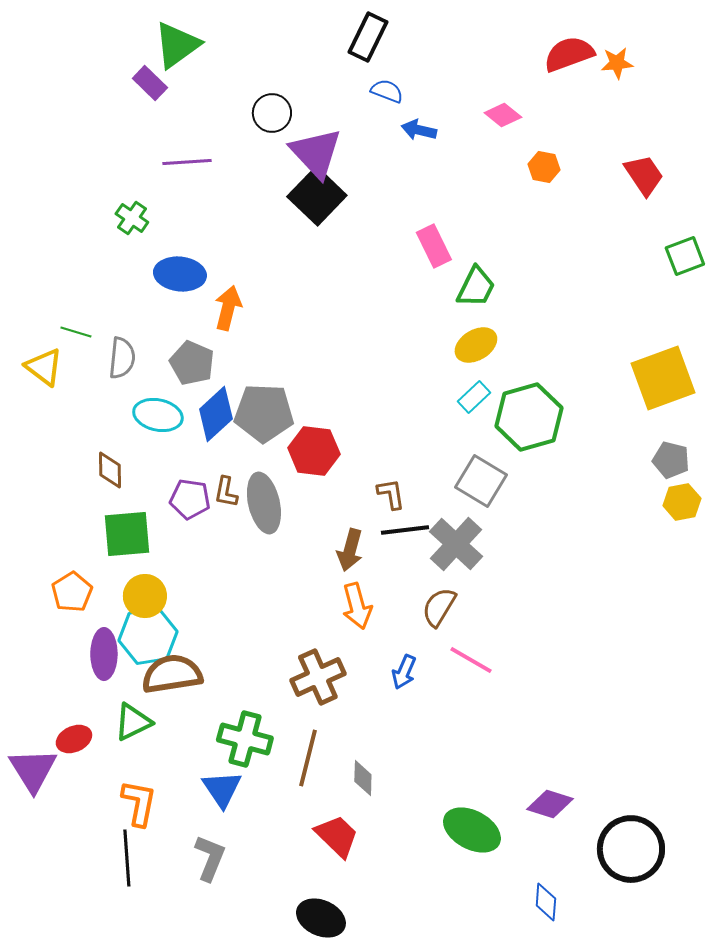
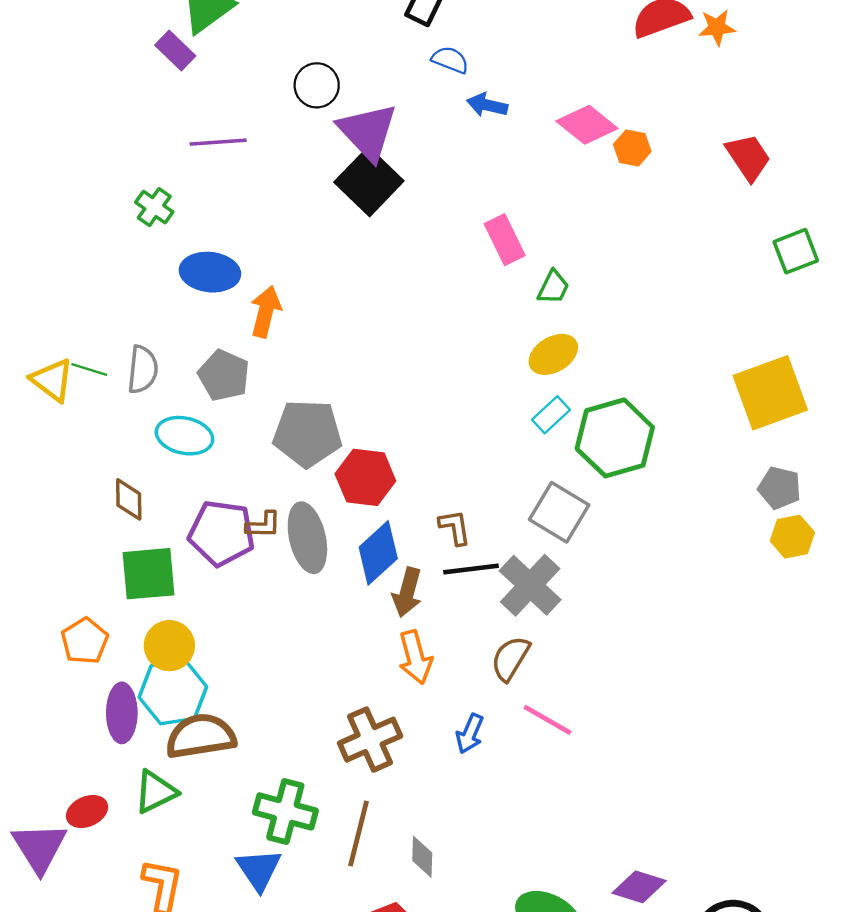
pink diamond: (503, 115) -> (587, 125), moved, size x1.4
green trapezoid: (476, 287) -> (553, 287), size x0.7
green line: (76, 332) -> (89, 370), moved
blue diamond: (216, 414) -> (378, 553), moved
brown L-shape: (226, 492) -> (263, 525), turned -100
purple pentagon: (190, 499) -> (222, 533), size x1.4

